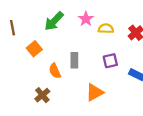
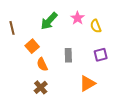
yellow semicircle: (106, 29) -> (96, 26), turned -112
orange semicircle: (55, 71) -> (42, 64), moved

